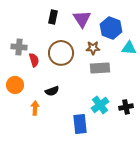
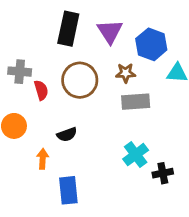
black rectangle: (53, 17) -> (68, 29), size x1.6
black cross: (126, 107) -> (163, 173), moved
blue rectangle: (80, 124) -> (68, 190), moved

